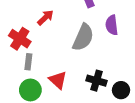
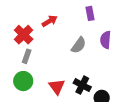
gray semicircle: (83, 37) -> (79, 45), size x0.7
red triangle: (58, 80) -> (57, 87), moved

